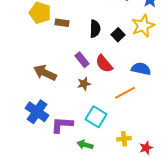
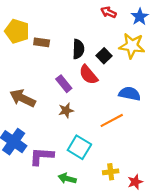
yellow star: (143, 26) -> (132, 46), turned 30
red semicircle: (104, 64) -> (88, 75), moved

